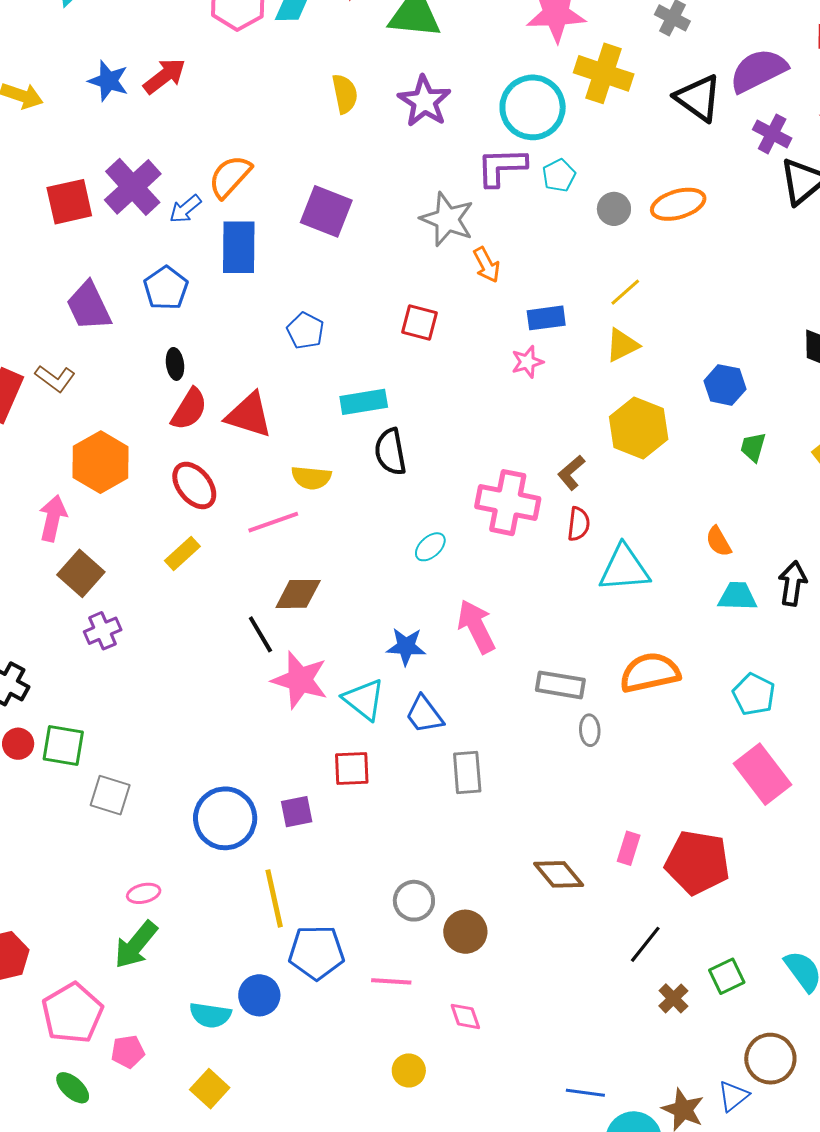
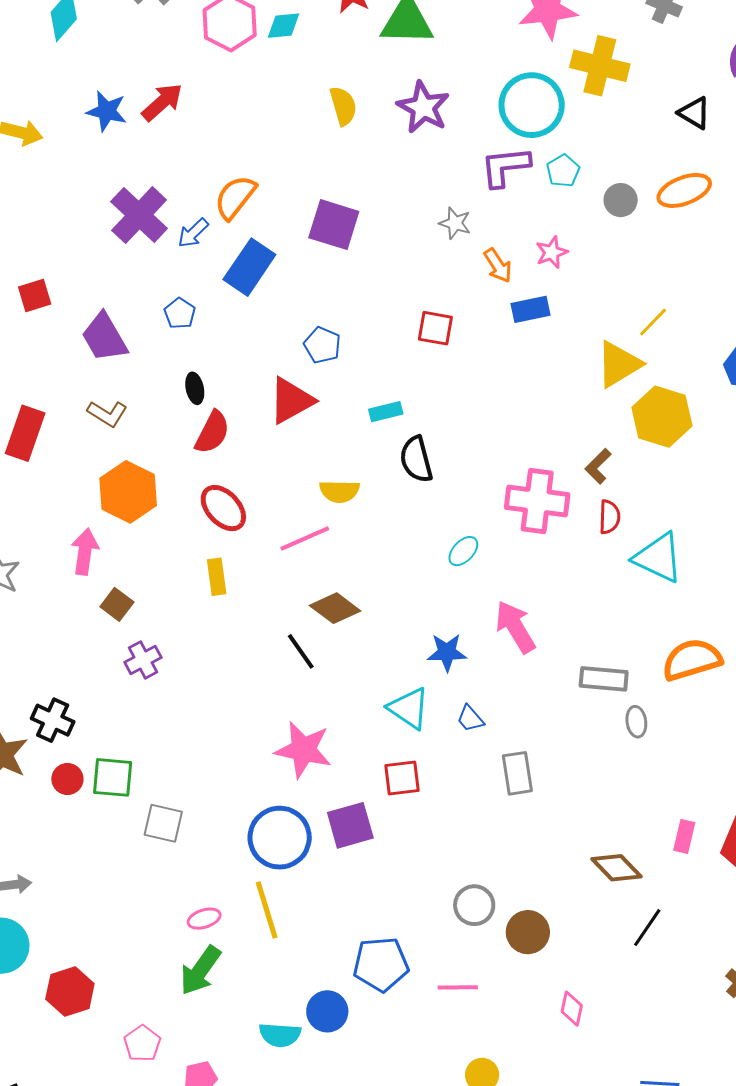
black triangle: (698, 98) -> (694, 113), moved, size x0.7
red square: (69, 202) -> (35, 296), moved, size x0.7
gray star: (447, 219) -> (455, 223), size x0.6
blue rectangle: (239, 247) -> (249, 267), turned 38
blue pentagon: (166, 288) -> (180, 313), size x0.7
yellow line: (625, 292) -> (653, 322), moved
blue rectangle: (546, 318) -> (531, 309), moved
yellow triangle: (622, 345) -> (619, 364), moved, size x1.4
pink star: (527, 362) -> (552, 252), moved
brown L-shape: (55, 378) -> (107, 414), moved
cyan rectangle: (364, 402) -> (386, 412), size x0.7
red triangle: (249, 415) -> (291, 401), moved, turned -42
yellow rectangle: (182, 554) -> (217, 577), turned -51
cyan triangle: (624, 568) -> (658, 558), turned 34
brown square: (81, 573) -> (117, 604), size x0.7
brown diamond: (298, 594) -> (335, 608), turned 42
pink star: (300, 680) -> (303, 750), moved
blue trapezoid: (424, 714) -> (470, 719), size x0.7
purple square: (297, 812) -> (350, 825), size x1.4
yellow line: (274, 898) -> (267, 910), moved
black line: (645, 944) -> (647, 928), moved
pink pentagon: (72, 1013) -> (142, 1043), size x0.6
pink diamond: (465, 1016) -> (572, 1009), moved, turned 36

